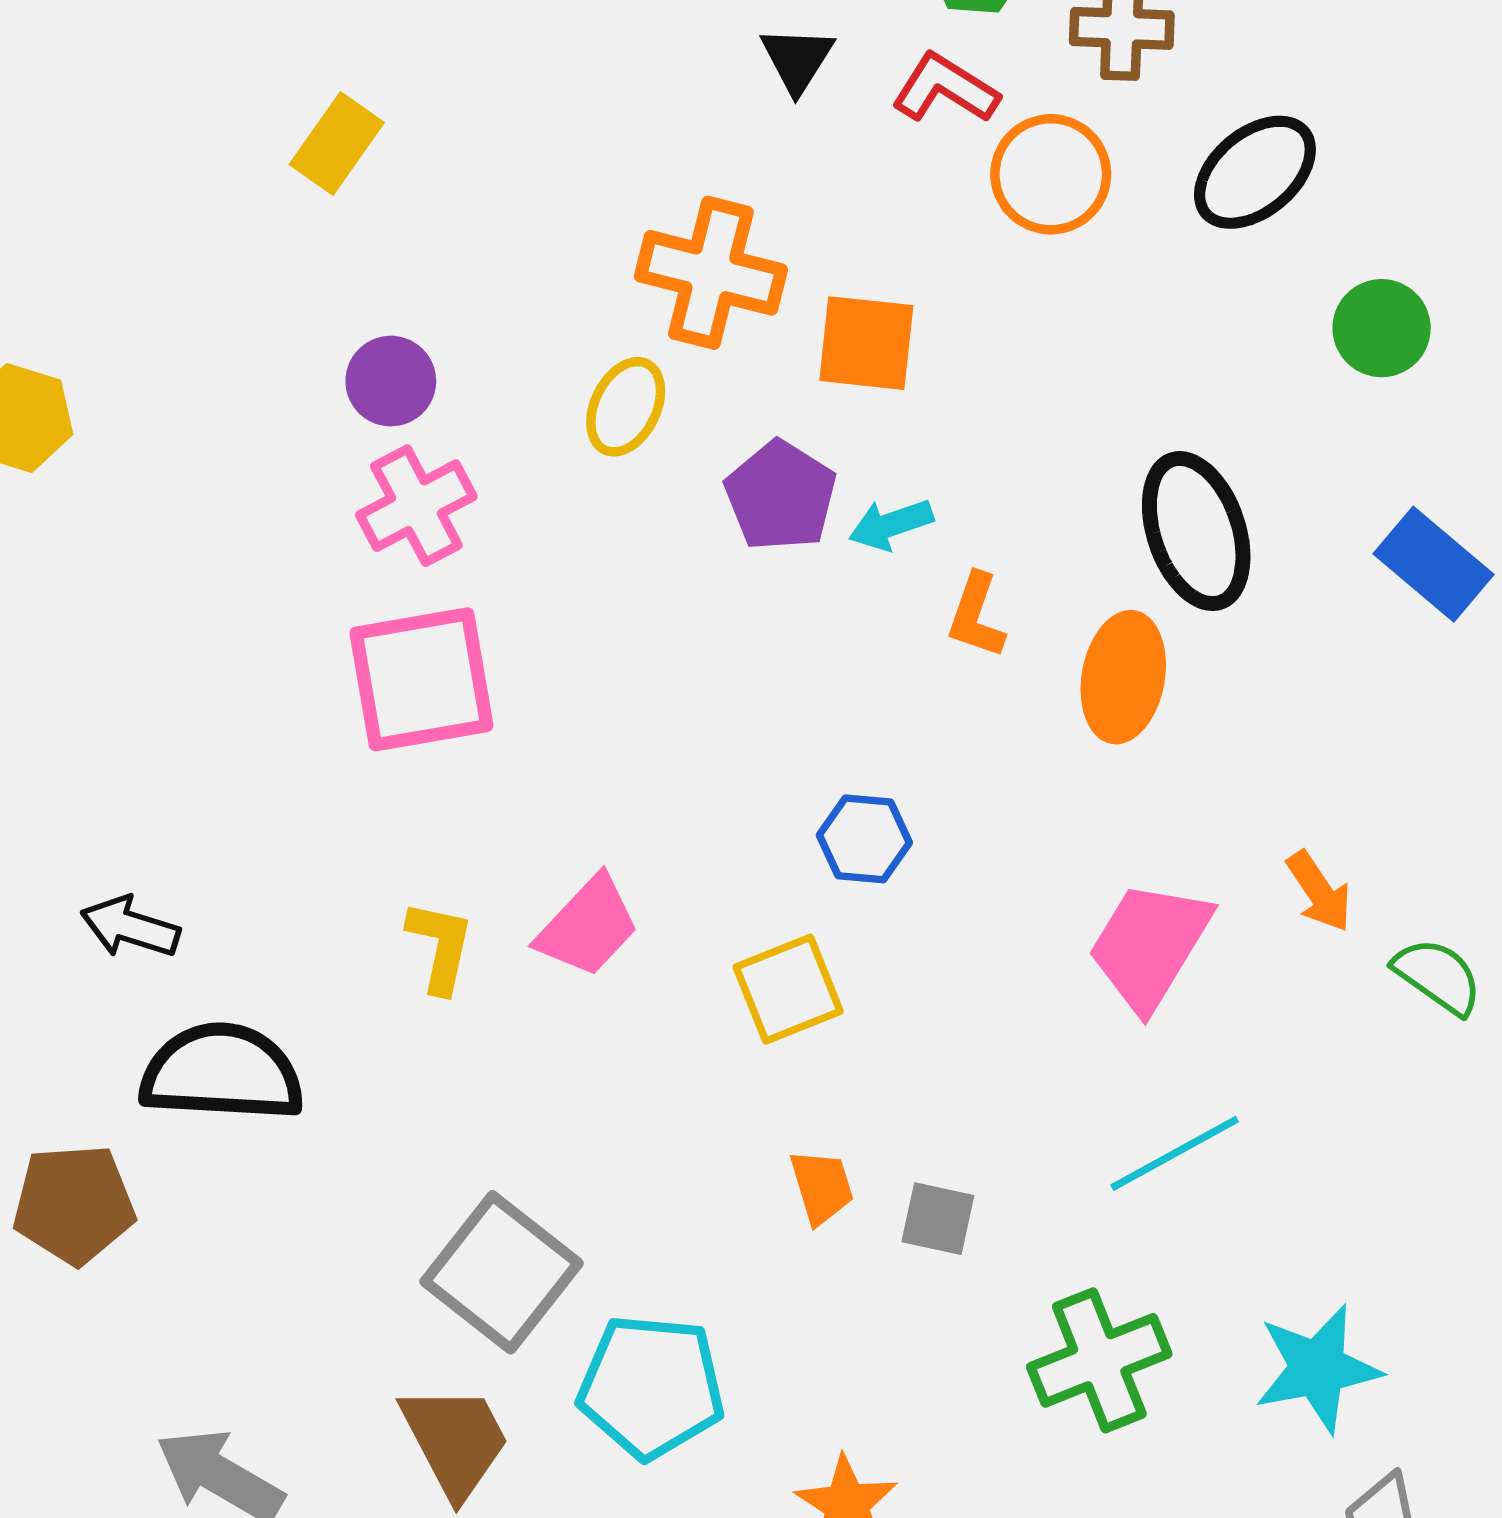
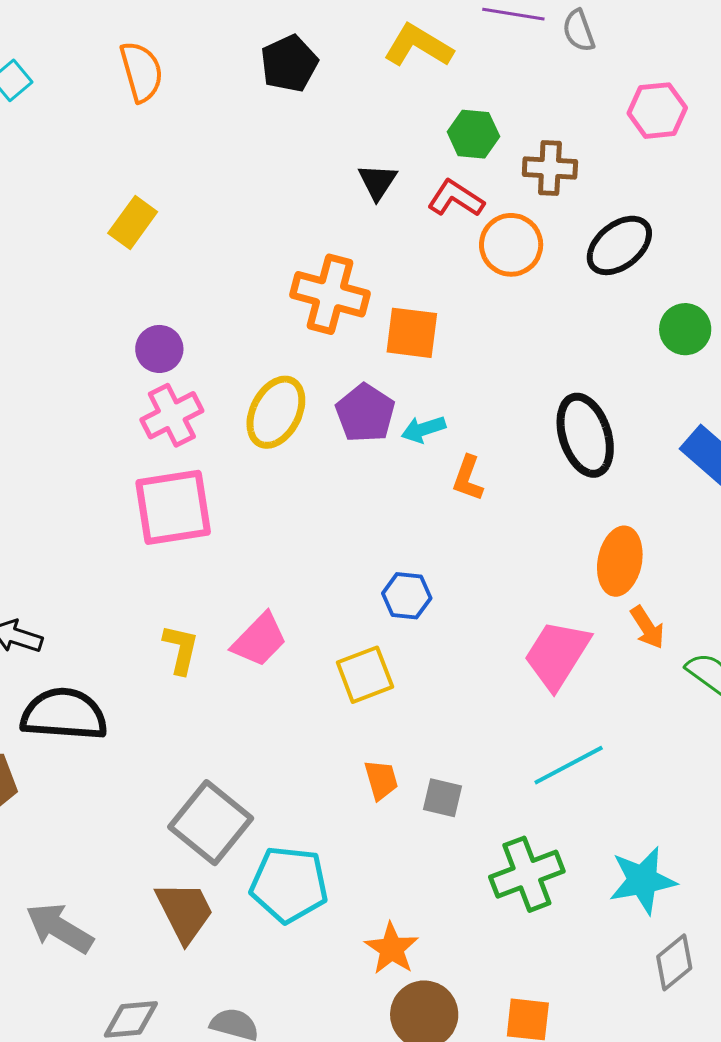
yellow ellipse: (626, 407) -> (276, 412), moved, size x1.4
orange ellipse: (1123, 677) -> (620, 561), moved

